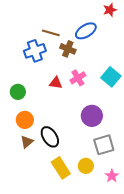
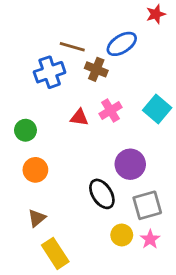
black ellipse: (50, 137) -> (102, 194), moved
brown triangle: (27, 142) -> (37, 218), moved
yellow rectangle: (61, 168) -> (55, 253), moved
pink star: (112, 176) -> (150, 239), moved

